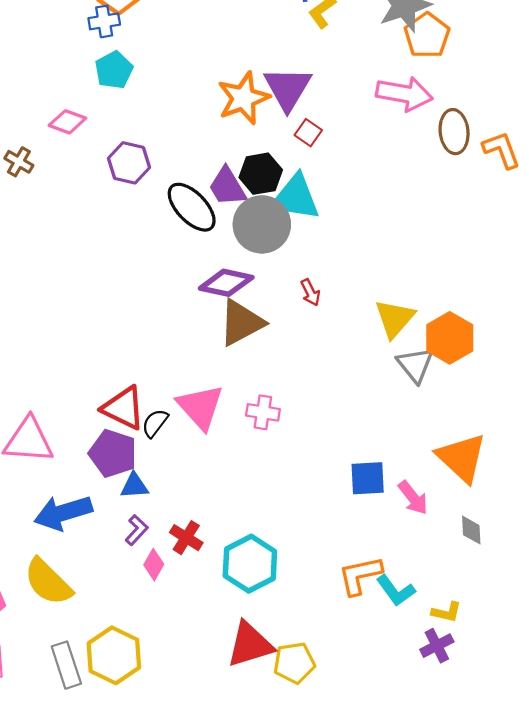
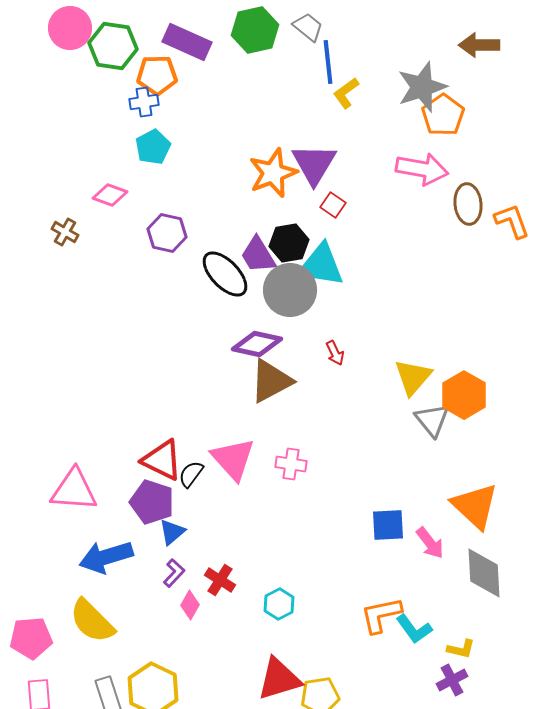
blue triangle: (134, 486) -> (172, 532), turned -36
gray diamond: (471, 530) -> (484, 573), size x1.8
cyan hexagon: (250, 564) -> (279, 604), size x0.6

